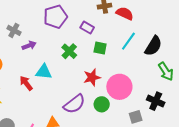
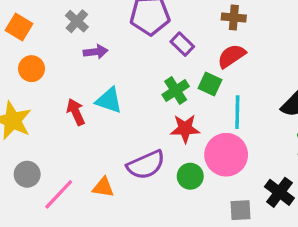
red semicircle: (125, 13) -> (231, 56), moved, turned -72
purple rectangle: (87, 28) -> (182, 44), moved
cyan line: (128, 41) -> (237, 112), moved, turned -48
green cross: (69, 51) -> (176, 91), moved

